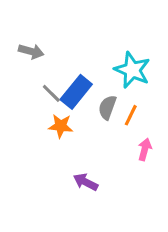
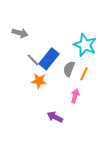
pink arrow: (145, 149) -> (75, 96), moved

